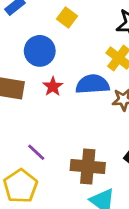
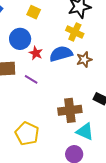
red star: (53, 87) -> (36, 53), moved
purple line: (36, 152) -> (31, 79), moved

